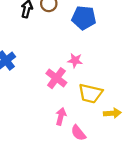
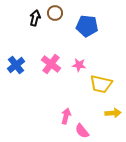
pink cross: (56, 78) -> (51, 64), moved
yellow trapezoid: (90, 93) -> (101, 84), moved

